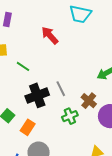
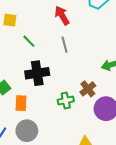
gray line: (61, 89) -> (65, 45), moved
orange rectangle: (28, 127) -> (21, 103), turned -42

